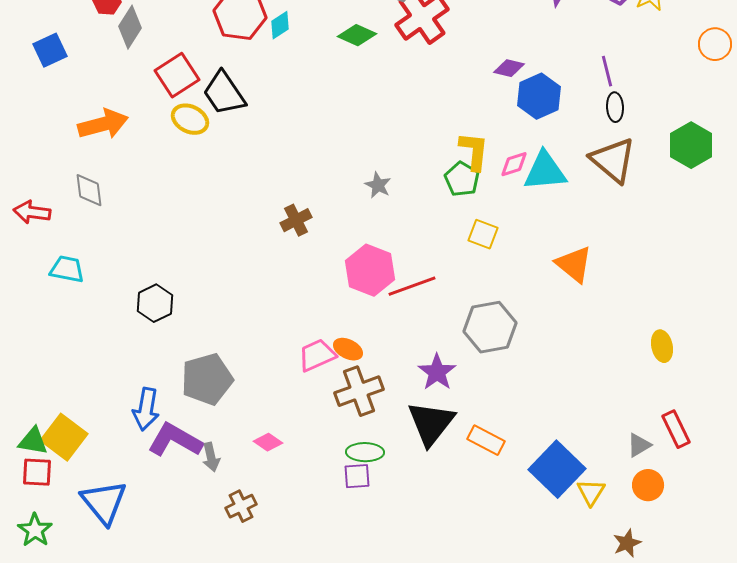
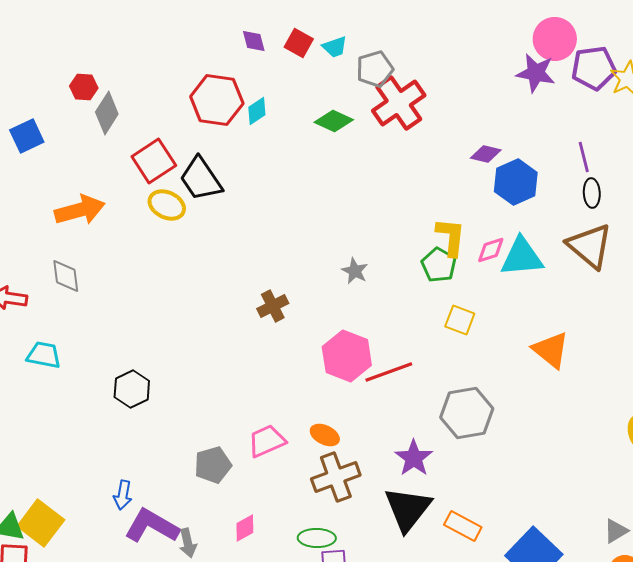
pink trapezoid: (317, 355) -> (267, 441), moved
gray pentagon: (207, 379) -> (213, 465), moved, size x0.7
blue arrow: (146, 409) -> (123, 495), size x0.7
pink diamond: (268, 442) -> (245, 528), turned -64
green ellipse: (365, 452) -> (317, 538), moved

